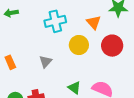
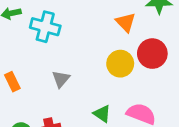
cyan cross: (55, 21) -> (45, 27), moved, turned 30
yellow circle: (79, 45) -> (120, 64), moved

